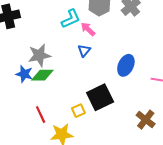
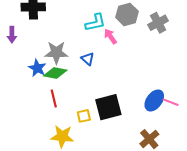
blue triangle: (84, 51) -> (88, 59), moved, turned -40
blue ellipse: (126, 65) -> (154, 100), moved
red line: (41, 115) -> (54, 99), moved

